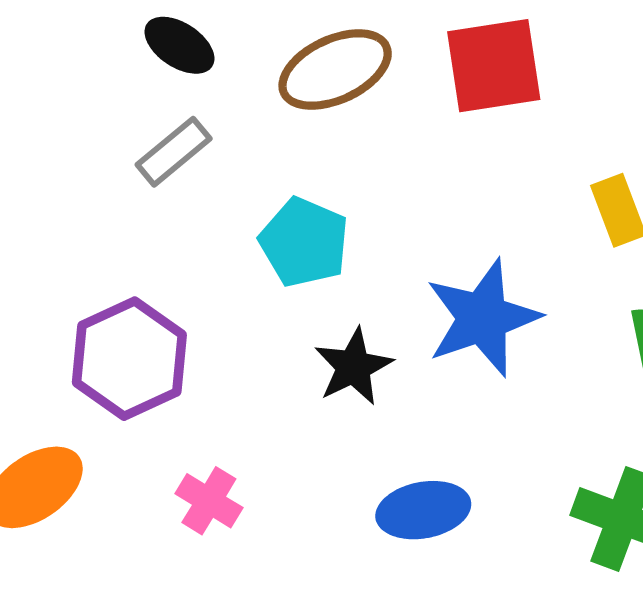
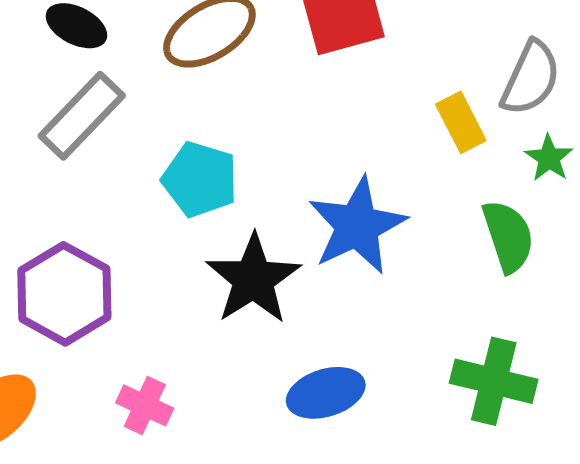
gray rectangle: (174, 152) -> (82, 116), size x1.4
black star: (353, 367) -> (253, 279), size x1.4

